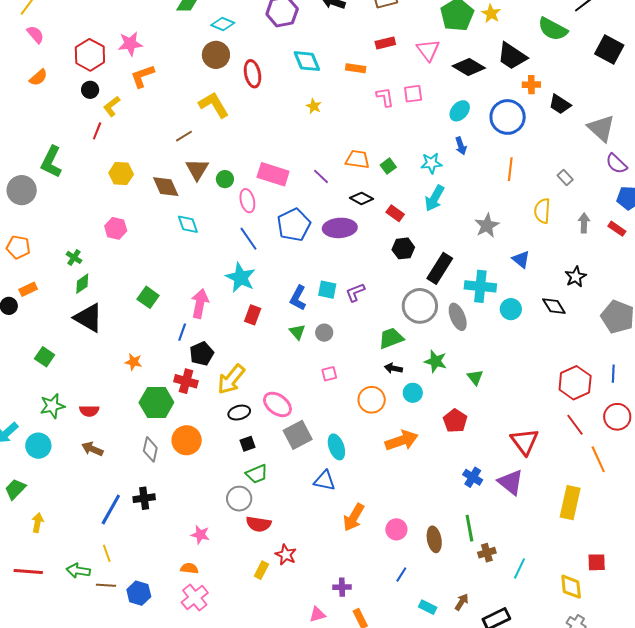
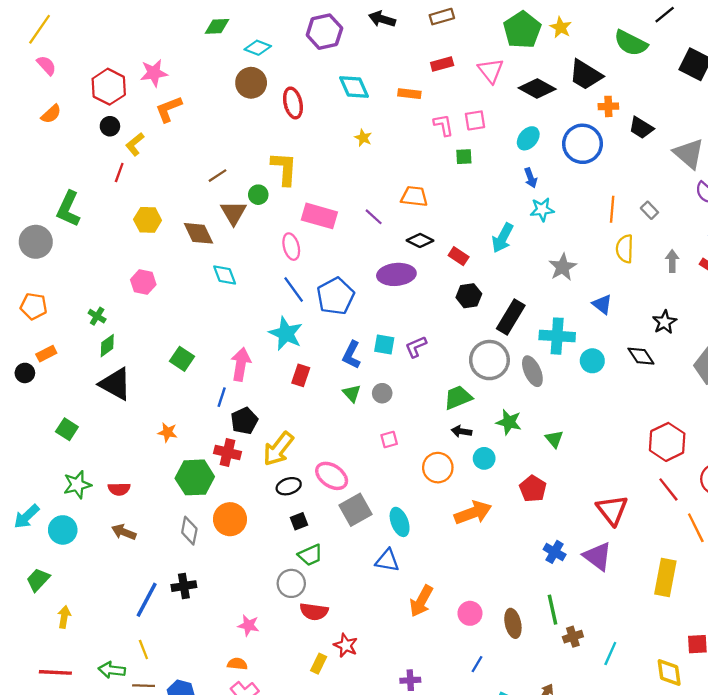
yellow L-shape: (214, 105) -> (284, 169), moved, turned 36
cyan star: (431, 163) -> (542, 209), moved
green square: (388, 166) -> (464, 157), moved, turned 35
orange line: (510, 169) -> (612, 209), moved
green circle: (225, 179) -> (258, 195), moved
blue pentagon: (294, 225) -> (335, 296), moved

